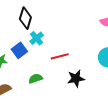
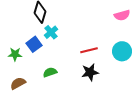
red line: (60, 56) -> (89, 50), moved

